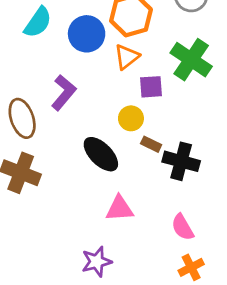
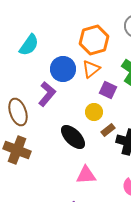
blue circle: (87, 34) -> (63, 69), moved
purple square: (151, 87) -> (108, 90), turned 30
brown rectangle: (151, 144) -> (108, 130), turned -64

